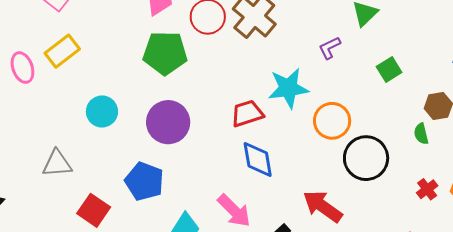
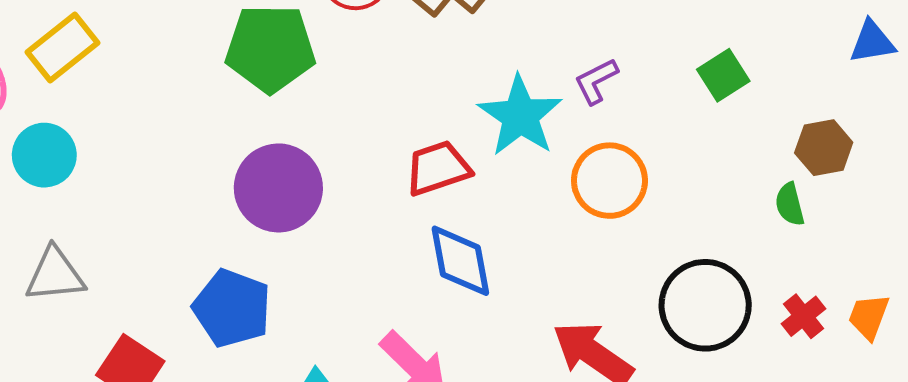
purple L-shape: (330, 48) -> (596, 81), moved
cyan star: (288, 88) -> (520, 116), turned -30
cyan circle: (102, 111) -> (44, 155), moved
black circle: (366, 158) -> (705, 305), moved

